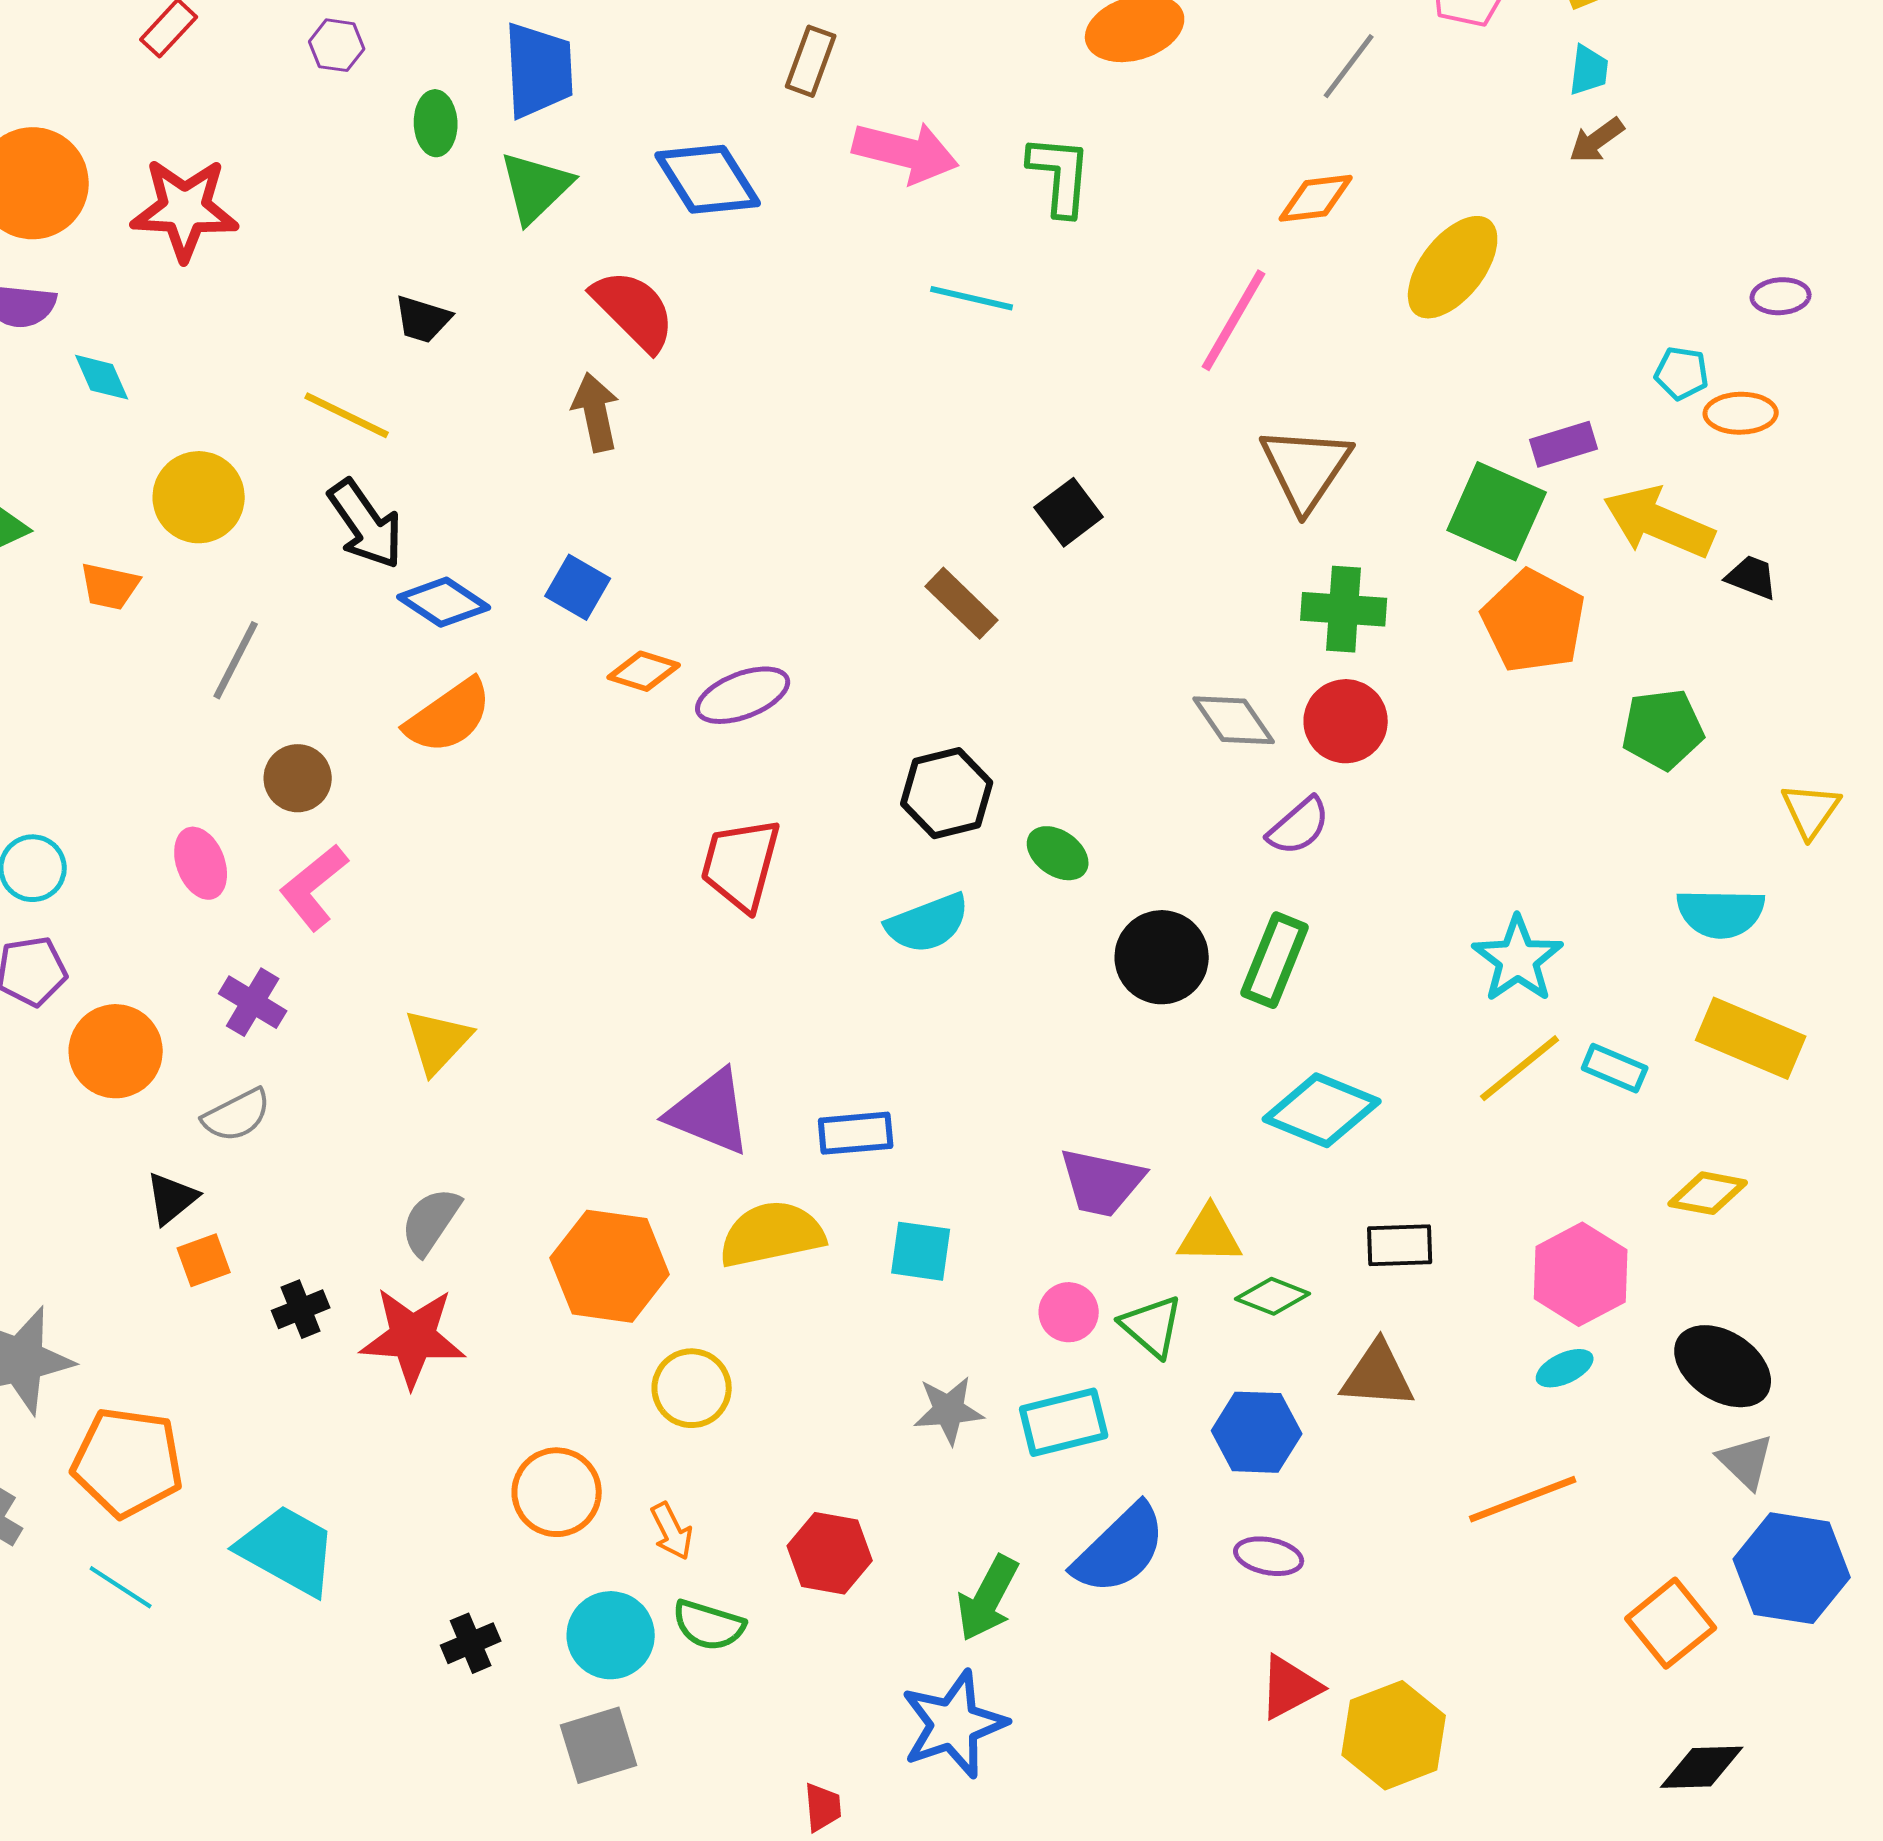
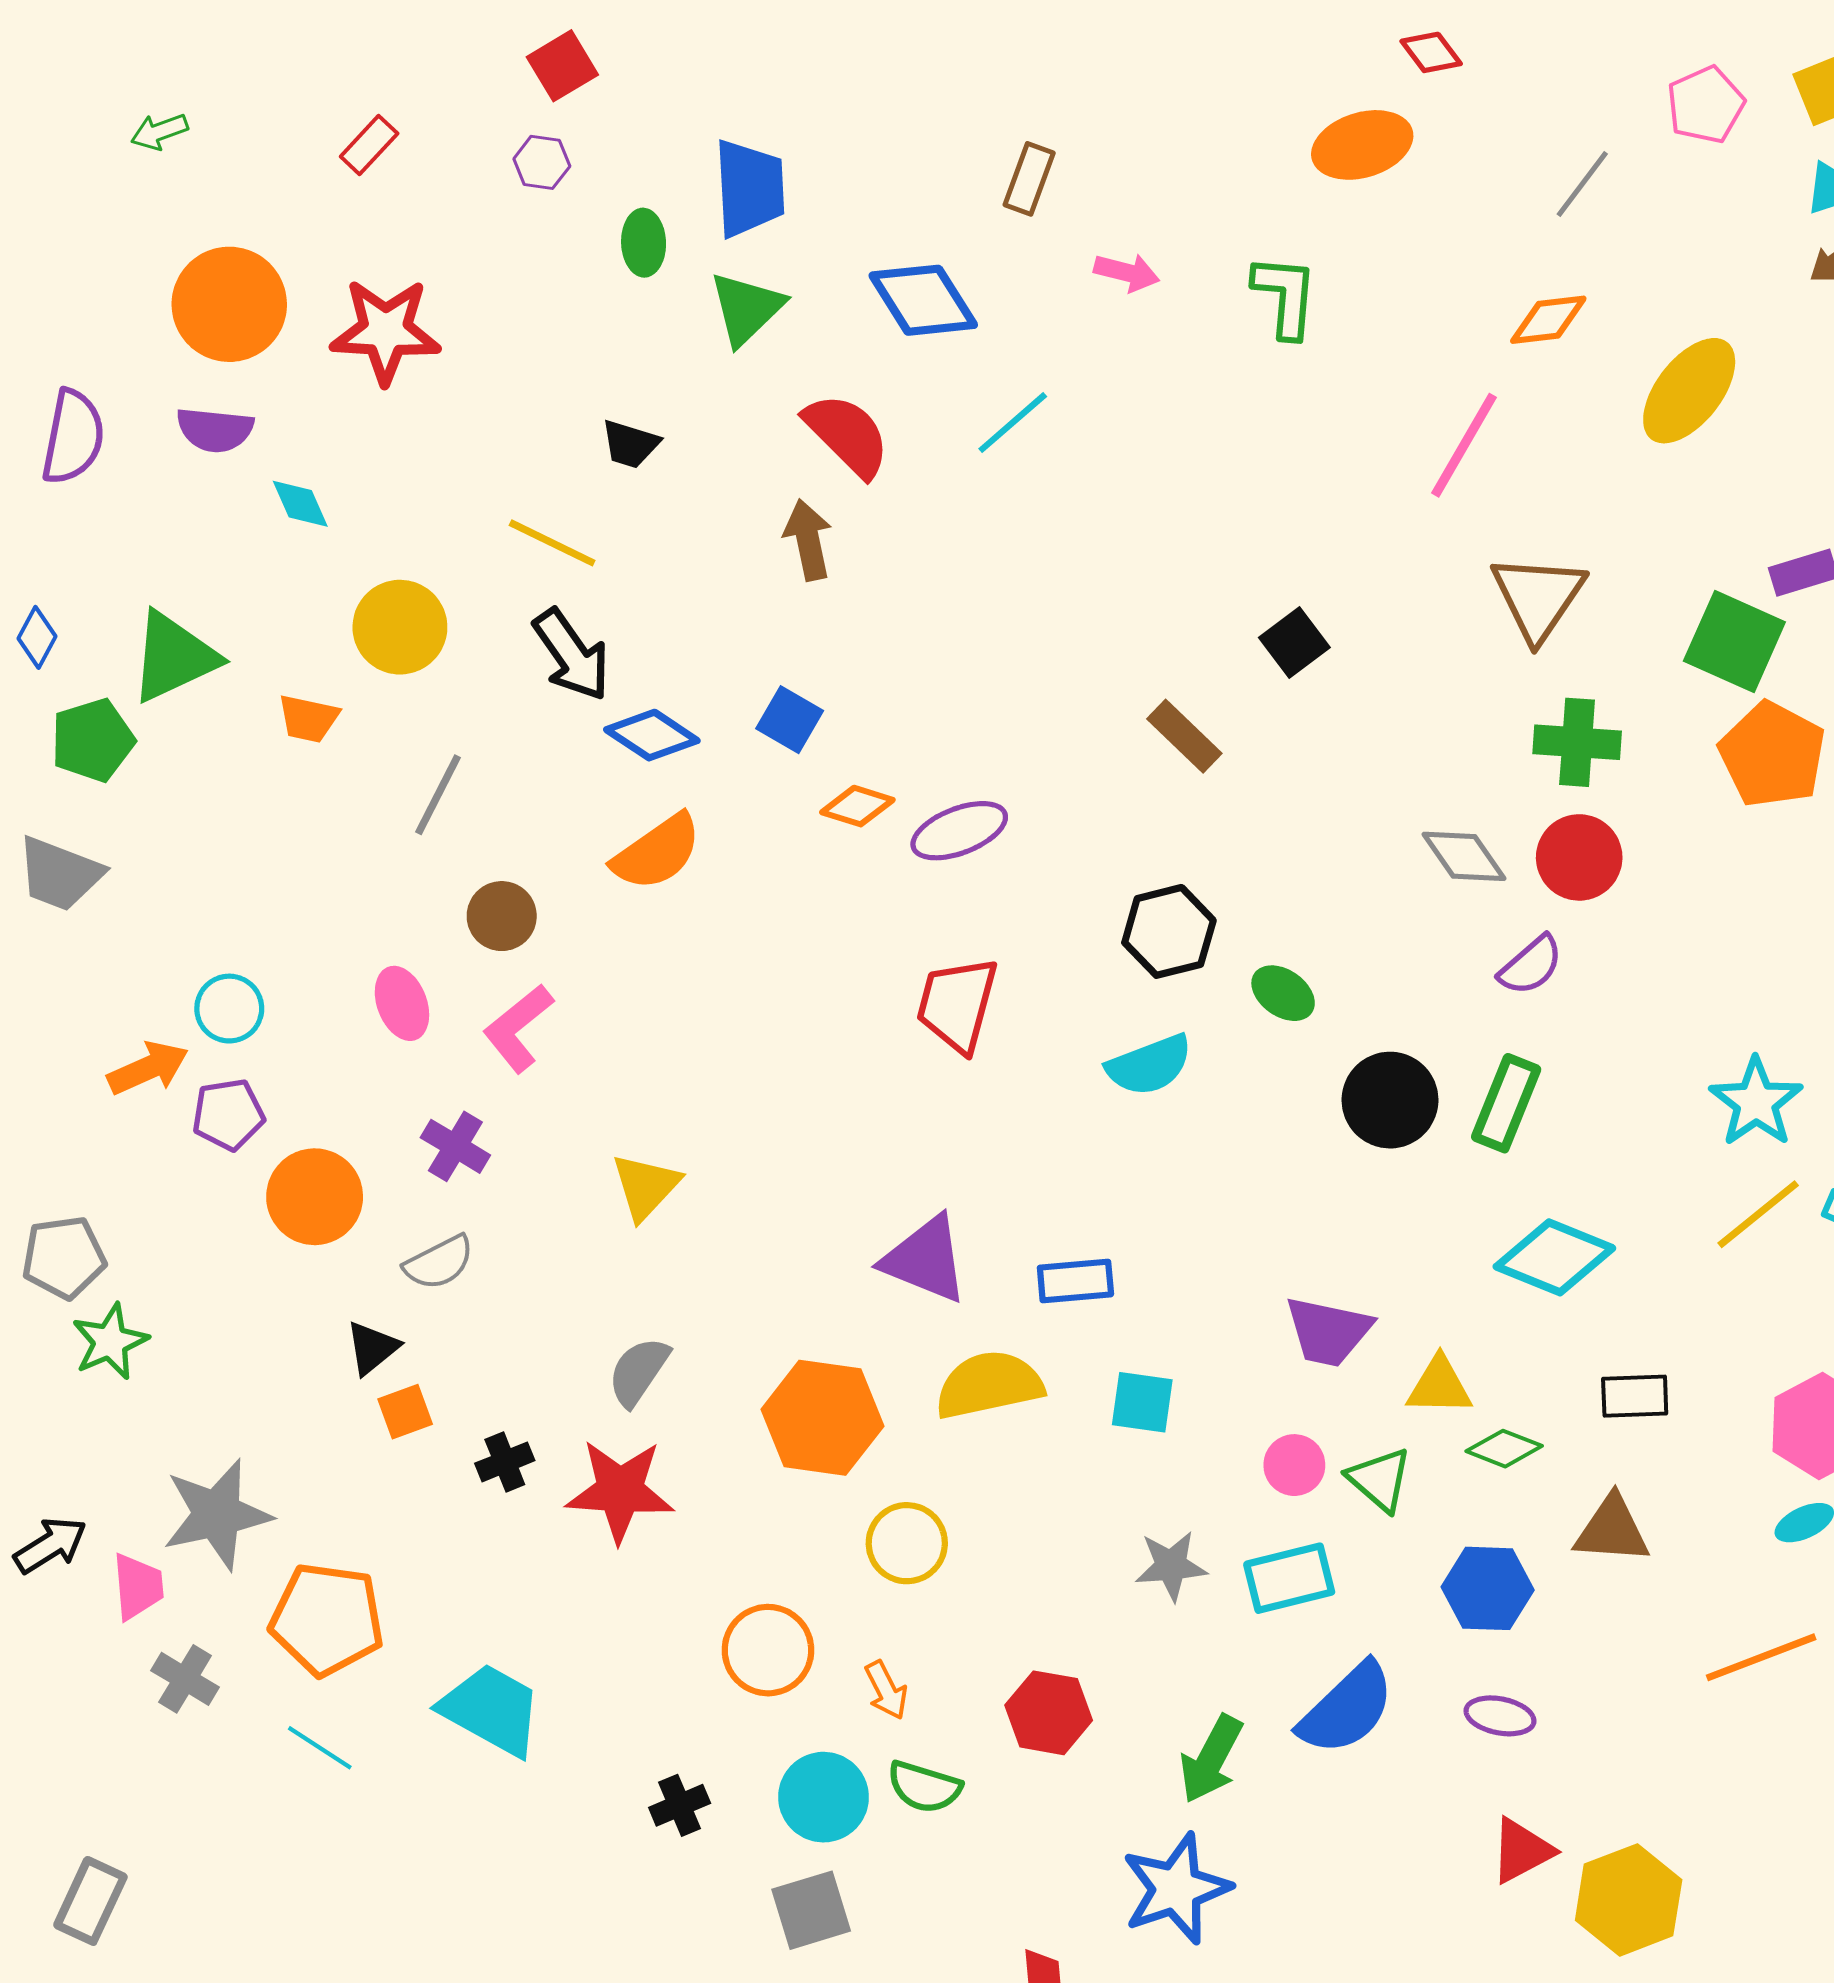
pink arrow: (906, 152) -> (1127, 272), size x0.6
cyan line: (972, 298) -> (1013, 423), moved, turned -54

